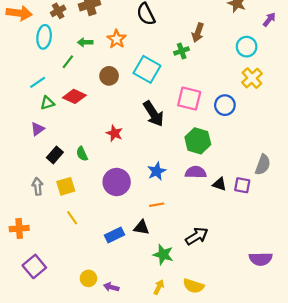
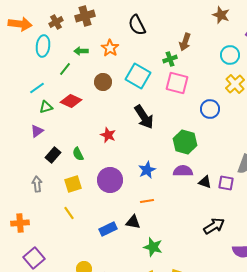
pink square: (189, 99) -> (177, 83), moved
yellow square: (66, 186) -> (73, 184), moved
black arrow: (197, 236) -> (214, 226), moved

